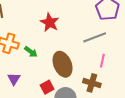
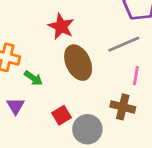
green arrow: (31, 52) -> (33, 78), moved
brown ellipse: (63, 64) -> (78, 63), moved

